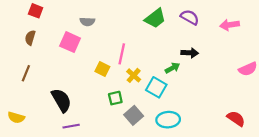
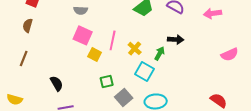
pink square: (70, 42) -> (83, 35), moved
green arrow: (172, 68) -> (160, 53), turned -32
yellow cross: (134, 75) -> (135, 48), moved
black semicircle: (61, 100) -> (57, 83), size x0.7

